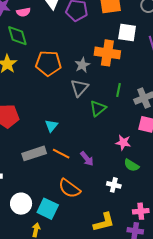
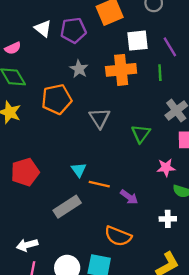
gray star: (82, 65) -> (79, 69), moved
green line: (118, 90) -> (160, 73), moved
green triangle: (98, 108) -> (141, 134), moved
orange line: (61, 154) -> (99, 184), moved

